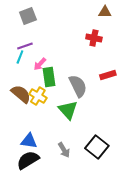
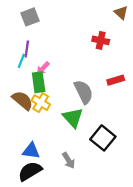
brown triangle: (105, 12) -> (121, 13), moved, turned 40
purple line: (25, 46) -> (27, 49), turned -63
green rectangle: (49, 77) -> (39, 82), moved
black square: (97, 147) -> (103, 138), moved

